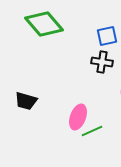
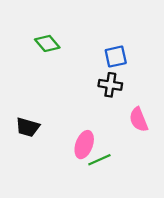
green diamond: (44, 24) -> (47, 43), size x0.6

